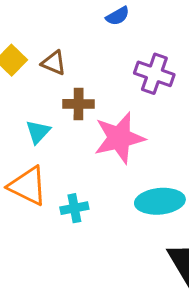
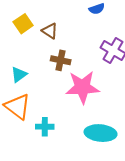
cyan triangle: (38, 132) -> (19, 75), moved

